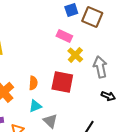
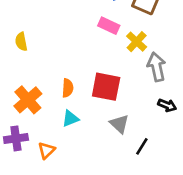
yellow cross: (75, 55) -> (137, 42), moved
gray triangle: (50, 121) -> (119, 124), moved

